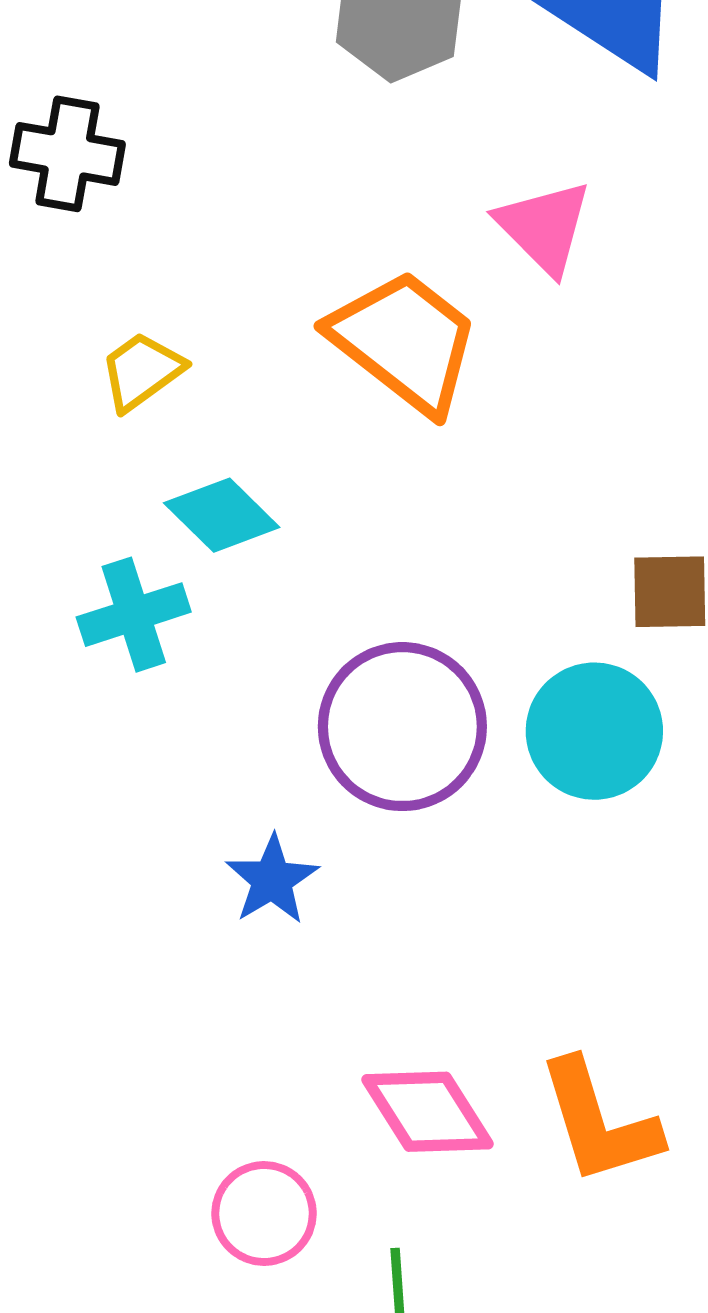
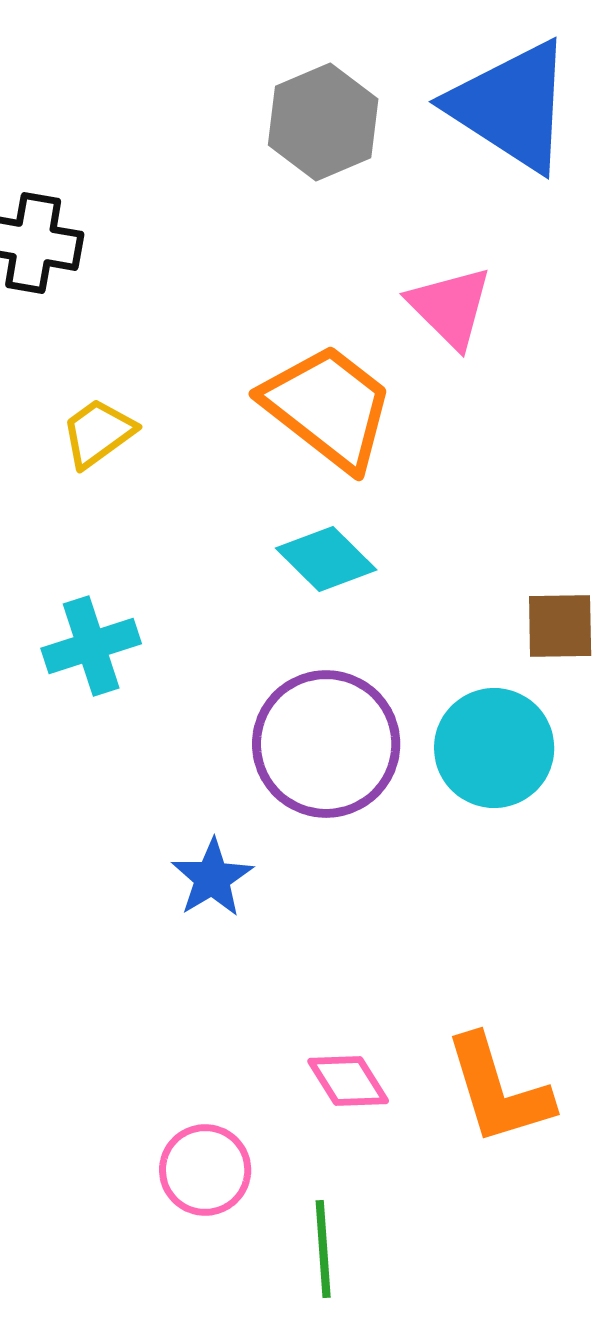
cyan diamond: (222, 515) -> (326, 559), moved
pink diamond: (427, 1112) -> (348, 1081), size x0.7

